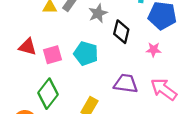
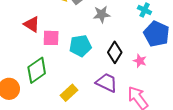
black diamond: (121, 32) -> (115, 52), moved
cyan pentagon: (86, 53) -> (80, 46), turned 30

